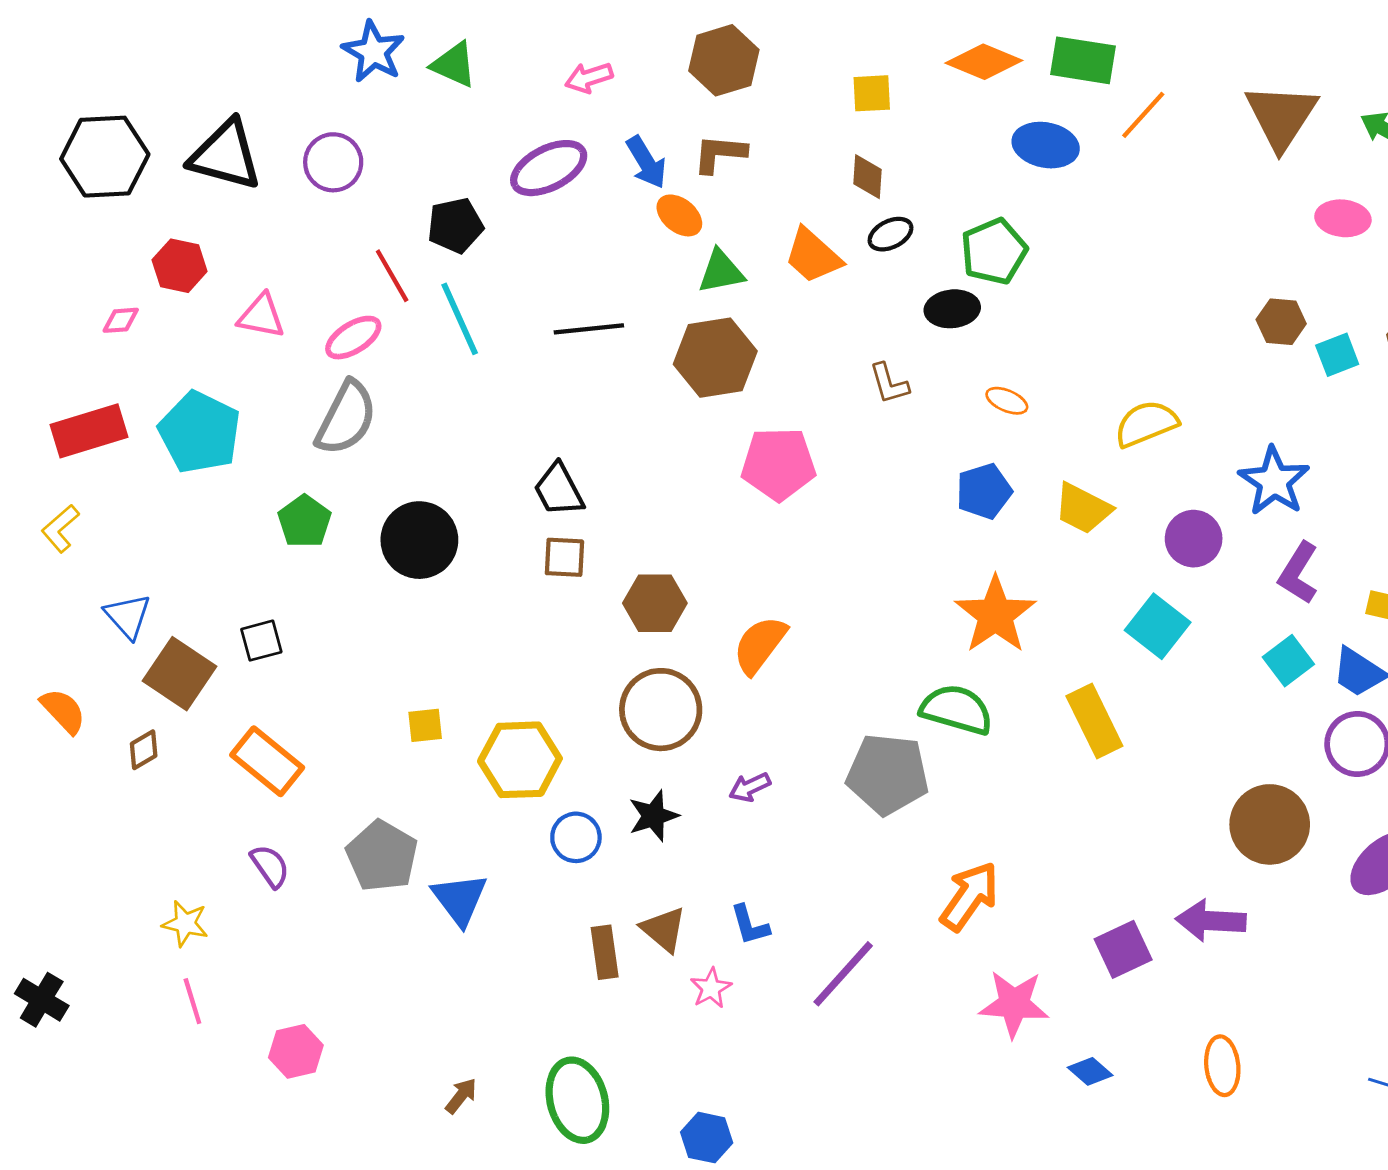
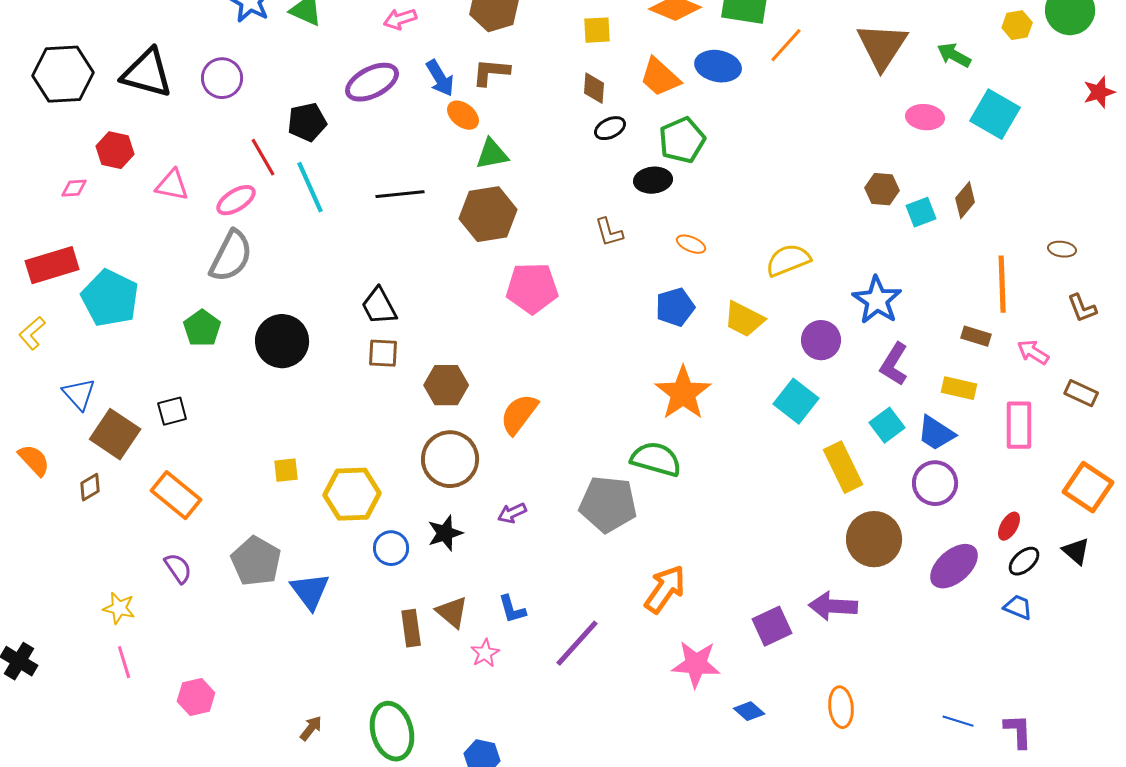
orange trapezoid: (813, 256) -> (660, 77), moved
cyan pentagon: (200, 432) -> (110, 298), moved
yellow rectangle: (1094, 721) -> (843, 467), moved

